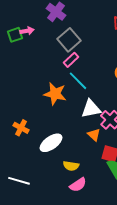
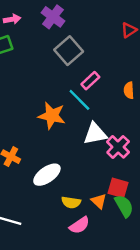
pink arrow: (27, 31) -> (12, 19), moved
pink rectangle: (71, 60) -> (90, 81), moved
orange triangle: (94, 135) -> (99, 201), moved

